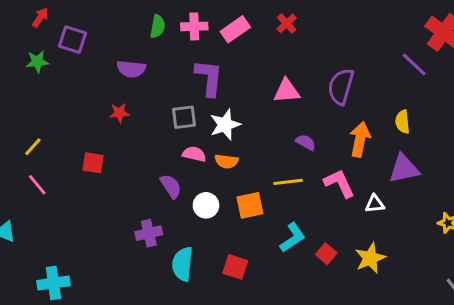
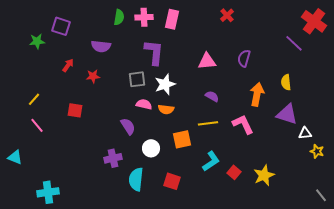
red arrow: (40, 18) -> (68, 65), moved
red cross: (287, 23) -> (227, 15), moved
pink rectangle: (235, 29) -> (172, 19), turned -42
purple semicircle: (341, 87) -> (244, 58), size x0.7
purple semicircle: (306, 142) -> (212, 96), moved
purple triangle: (404, 169) -> (287, 114), turned 30
white triangle: (375, 204) -> (305, 133), moved
white circle: (206, 205) -> (151, 148), moved

